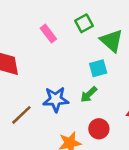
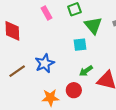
green arrow: (89, 94) -> (86, 71), moved
blue star: (56, 99) -> (45, 63), turned -30

